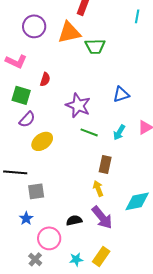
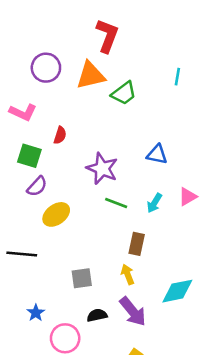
cyan line: (137, 16) -> (177, 77), moved
green trapezoid: (95, 46) -> (124, 93), turned -35
blue triangle: (121, 94) -> (157, 154), turned 30
gray square: (36, 191) -> (82, 278), moved

